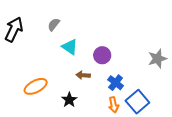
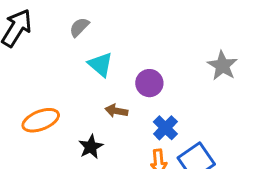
gray star: (157, 59) -> (222, 66), moved, turned -30

